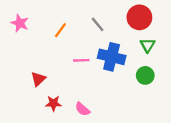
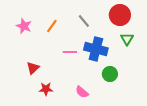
pink star: (20, 23) -> (24, 26), moved
green circle: (145, 75) -> (110, 74), moved
pink semicircle: (82, 109) -> (82, 92), moved

